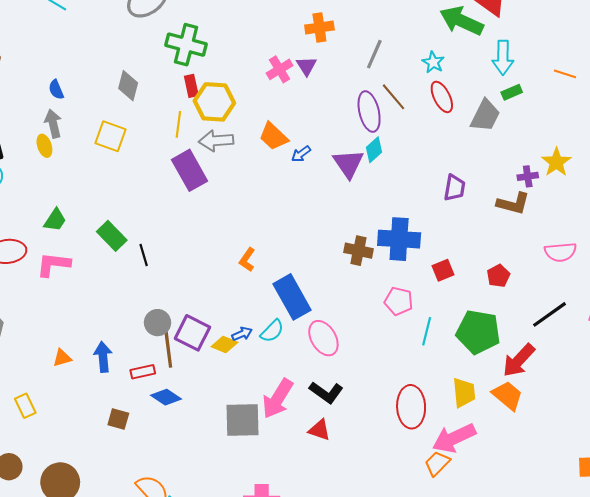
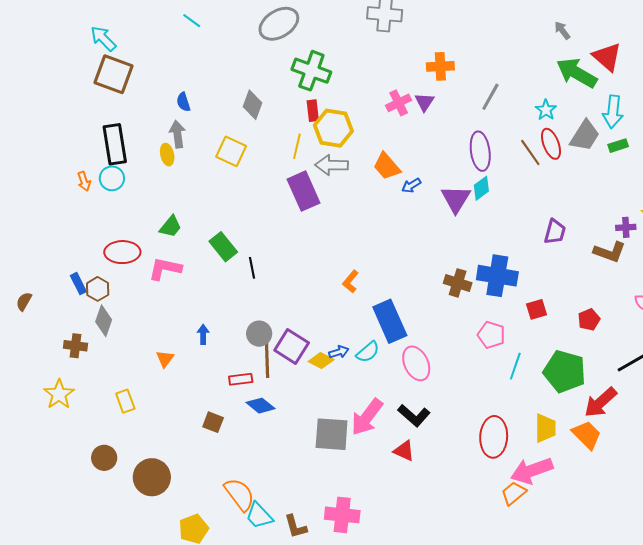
brown line: (393, 97) -> (530, 153), moved
gray trapezoid: (485, 116) -> (585, 136), moved
blue arrow: (103, 357) -> (203, 334), moved, size x0.7
orange triangle: (62, 358) -> (165, 359), turned -42

